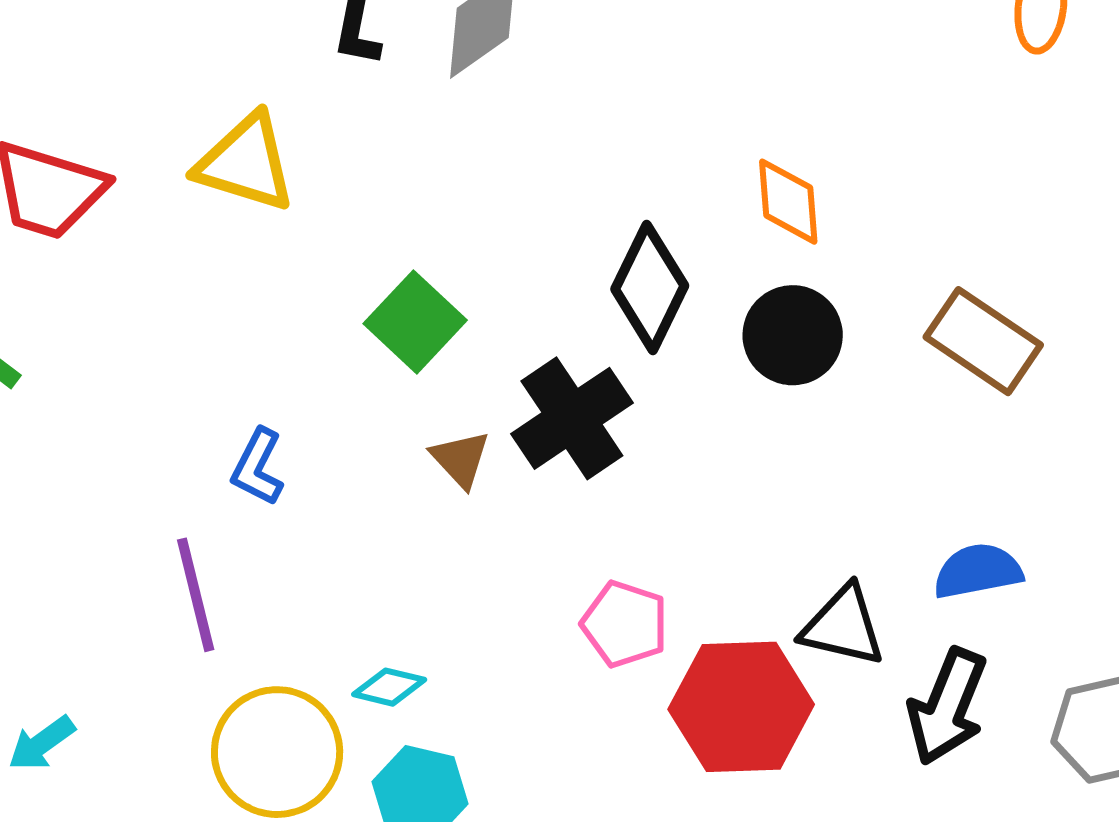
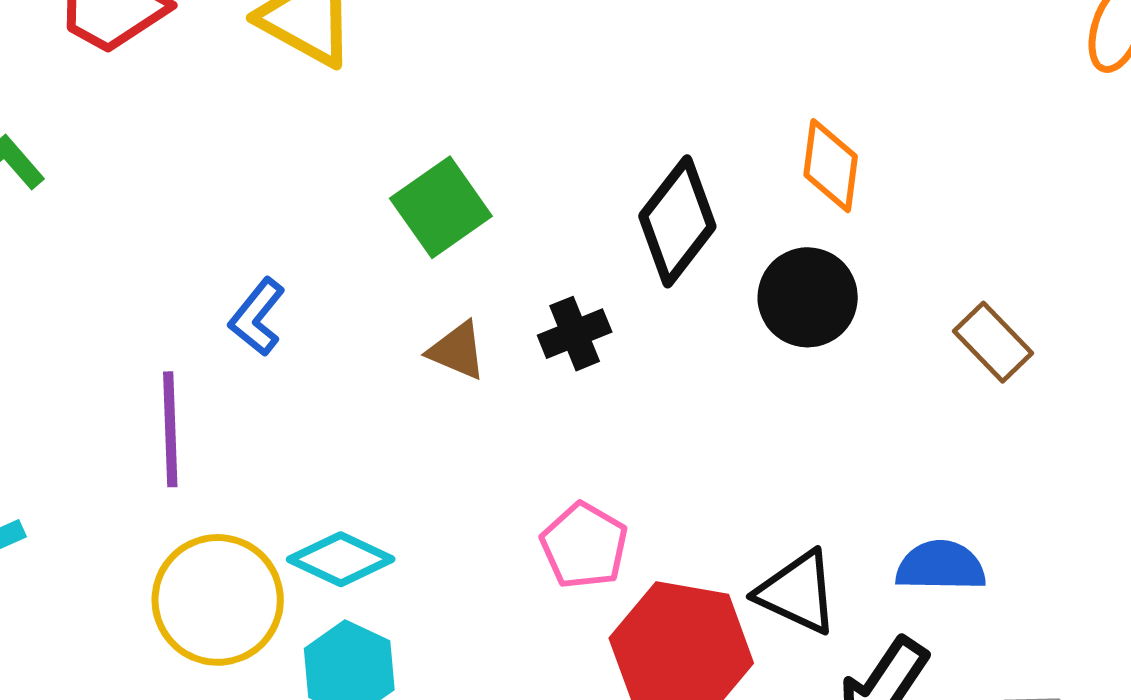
brown rectangle: (983, 341) -> (993, 342), size x0.7
black cross: (572, 418) -> (575, 334), size x0.6
brown triangle: (460, 459) -> (457, 351), turned -36
cyan diamond: (389, 687) -> (341, 559), size x1.4

